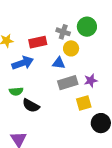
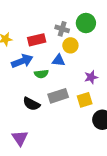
gray rectangle: (68, 83) -> (58, 96), moved
green semicircle: (16, 91) -> (41, 74), moved

